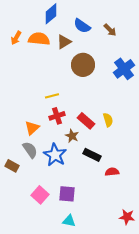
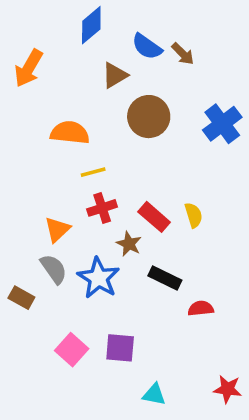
brown arrow: (110, 30) -> (183, 54), moved
orange arrow: (16, 38) -> (29, 68), size x1.5
orange semicircle: (39, 39) -> (70, 133), moved
cyan triangle: (69, 221) -> (154, 394), moved

